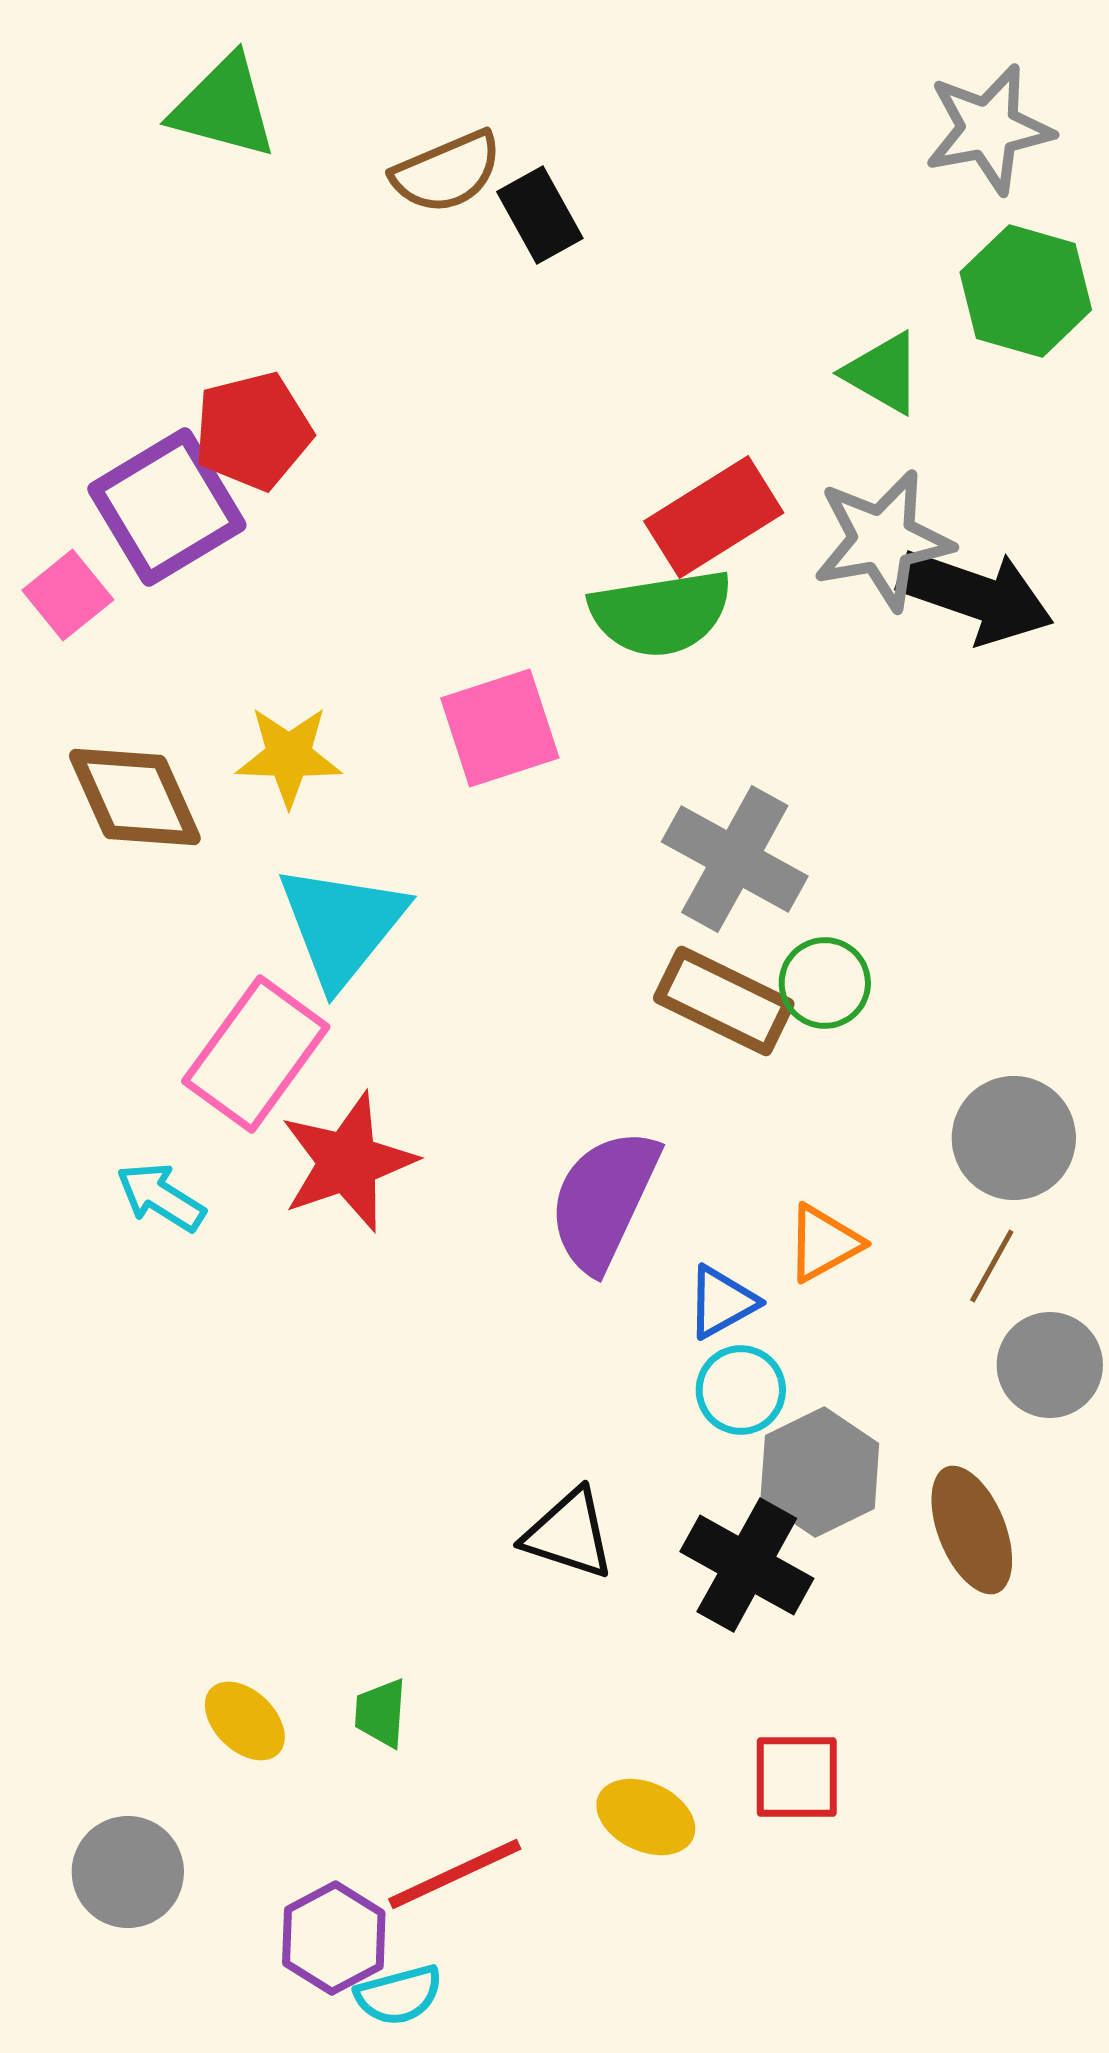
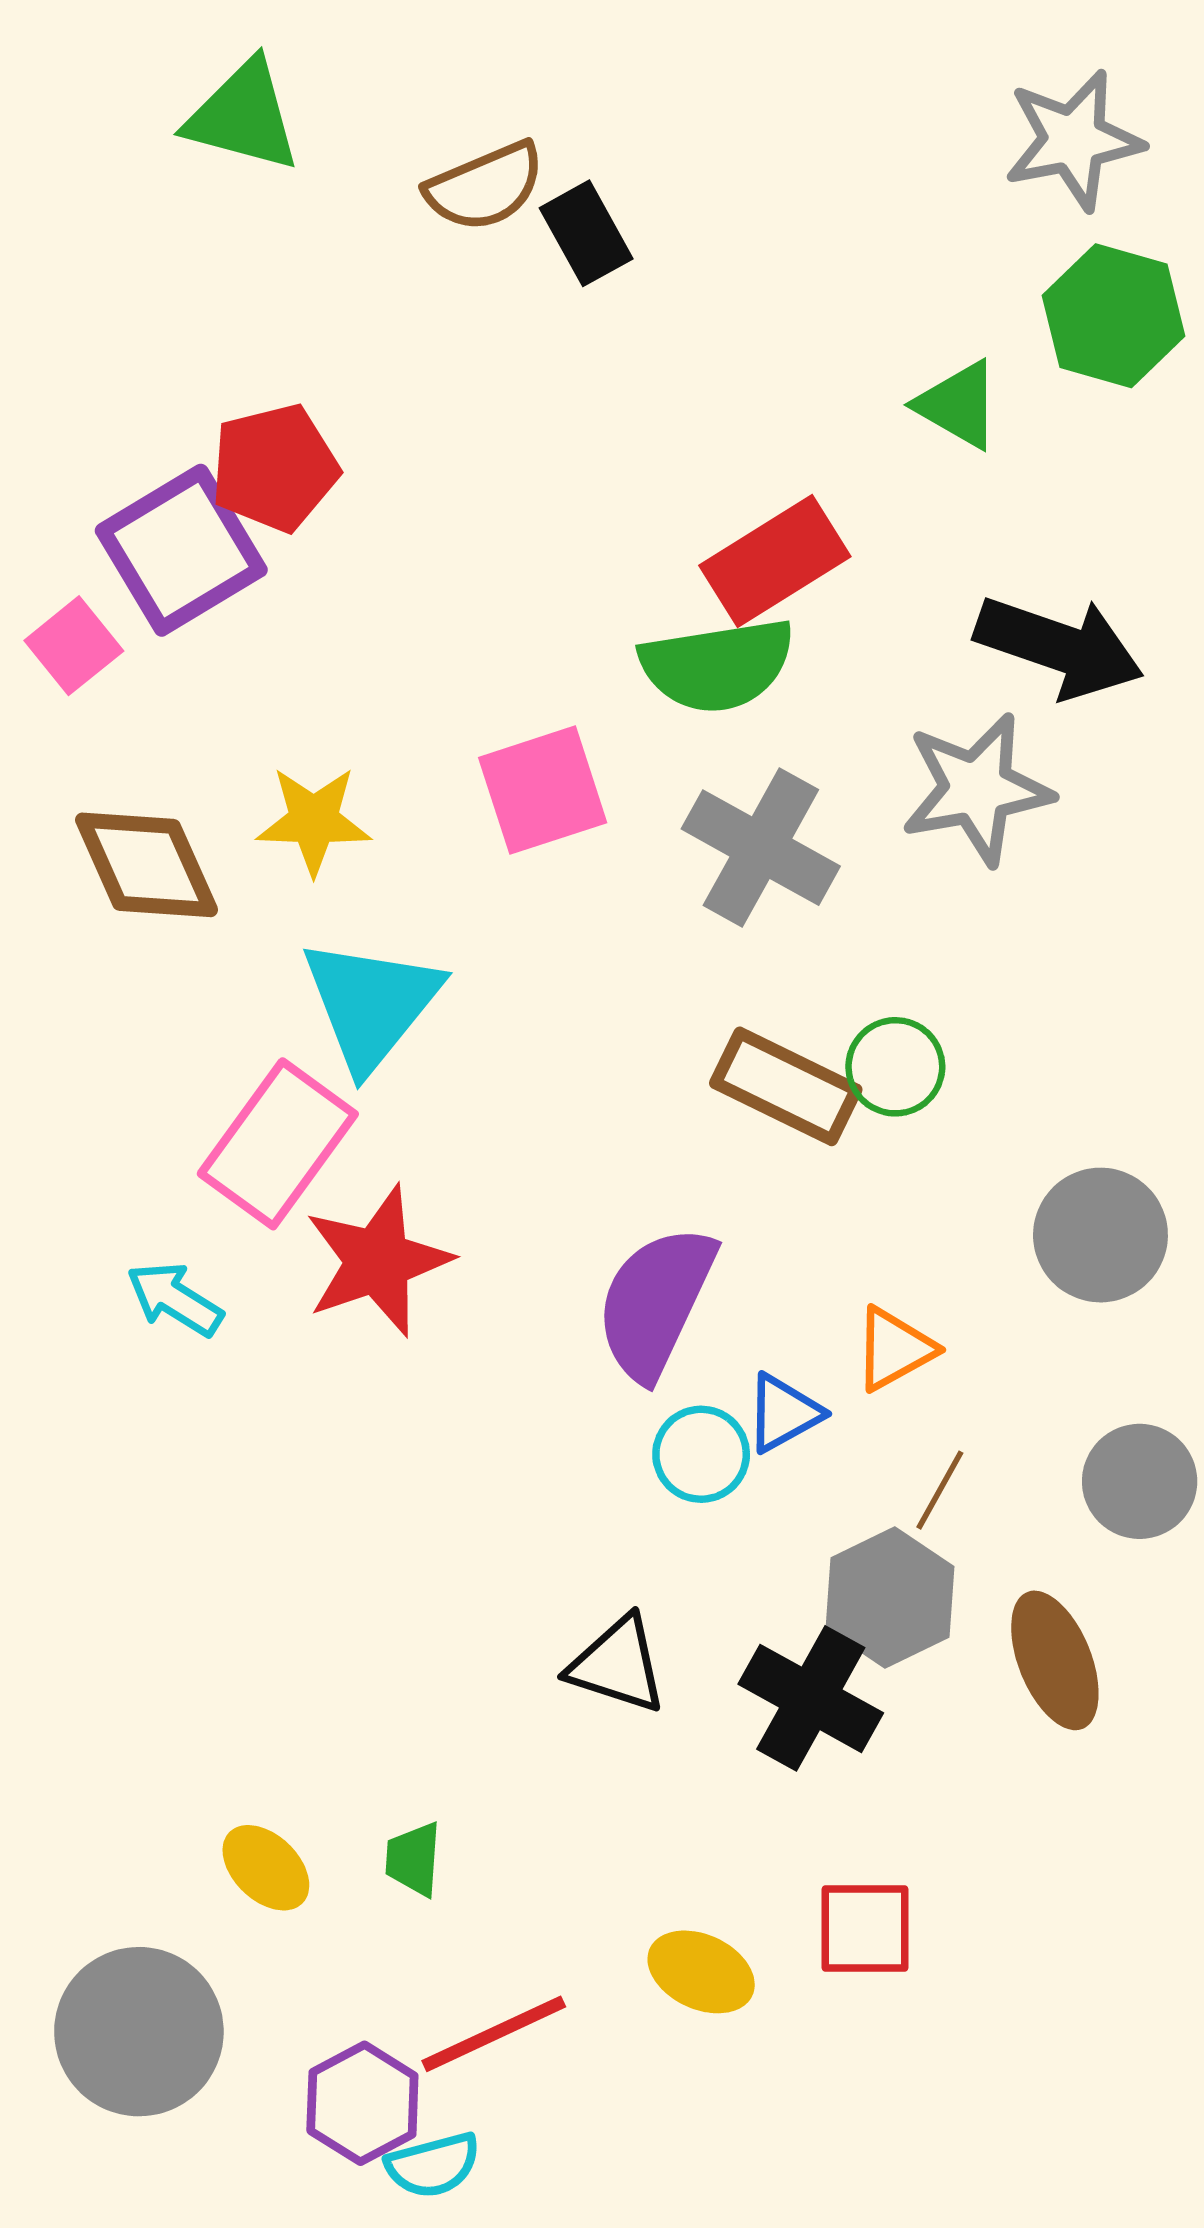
gray star: (883, 540) -> (977, 789), moved
gray cross: (735, 859) -> (761, 848), moved
brown line: (992, 1266) -> (940, 1490), moved
cyan circle: (741, 1390) -> (701, 1454), moved
gray circle: (128, 1872) -> (139, 2032), size x1.4

